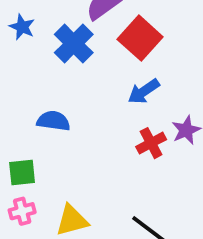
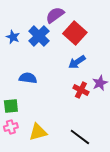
blue star: (22, 27) -> (13, 37), moved
red cross: (151, 143) -> (81, 90), turned -35

